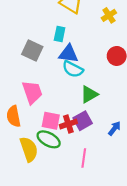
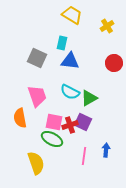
cyan semicircle: (73, 69) -> (70, 92), moved
purple square: (83, 121) -> (83, 122), turned -36
blue arrow: (114, 128) -> (106, 150), moved, turned -32
yellow semicircle: (29, 149) -> (36, 163), moved

